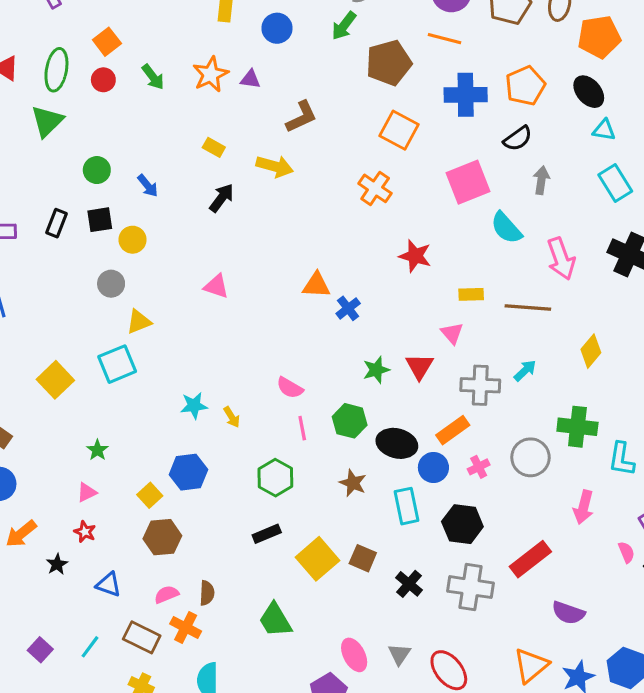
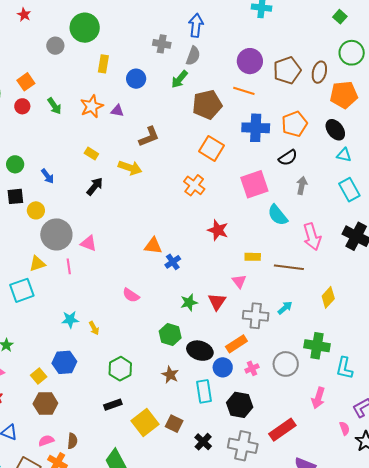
gray circle: (111, 284) -> (56, 234), moved, size x1.8
pink semicircle: (290, 388) -> (131, 295), moved
pink line: (302, 428) -> (69, 266), moved

